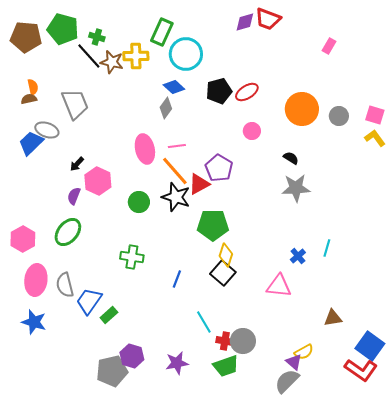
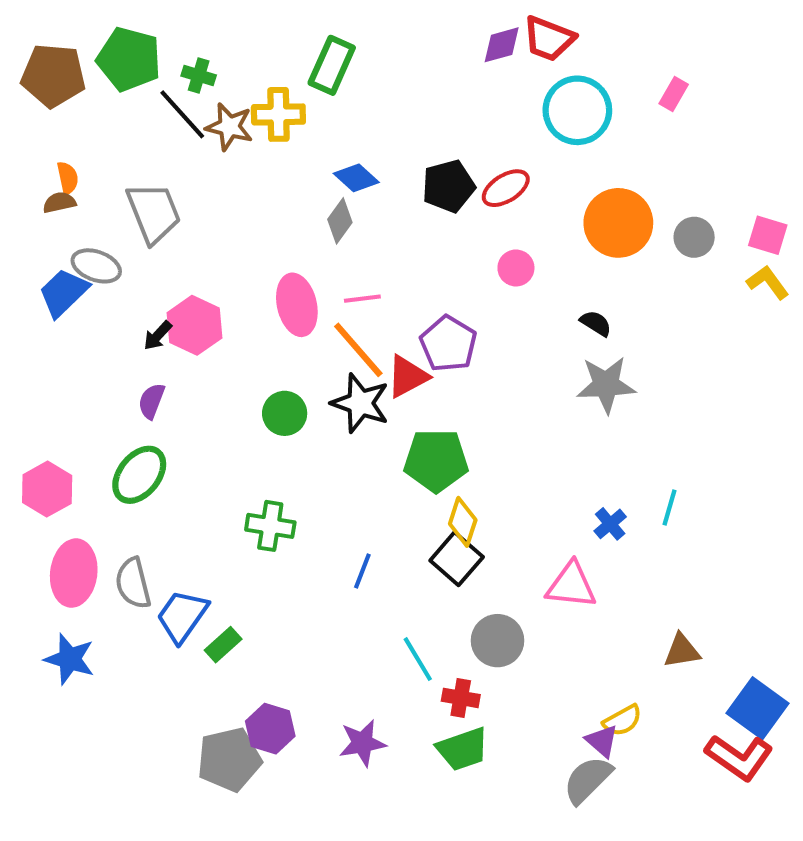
cyan circle: (186, 54) -> (577, 110), moved
pink hexagon: (98, 181) -> (195, 325), moved
gray circle: (243, 341) -> (498, 641), moved

